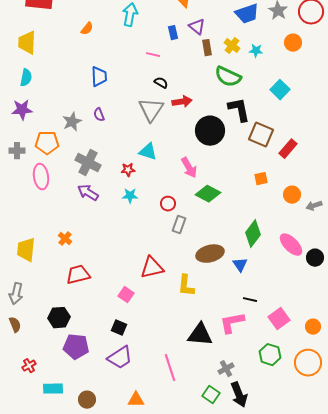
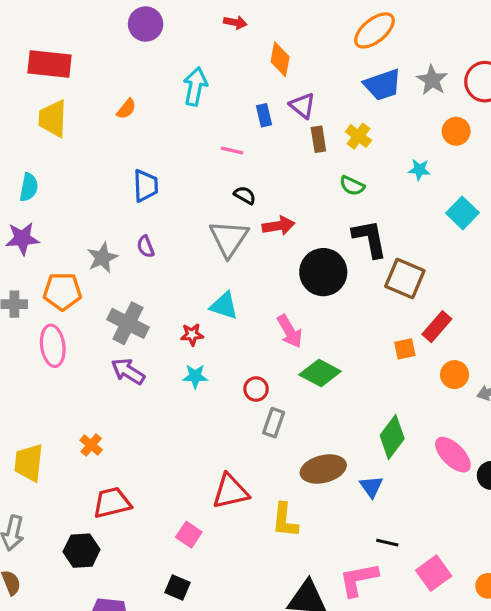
yellow trapezoid: (27, 43) -> (53, 118), moved
cyan star: (256, 51) -> (419, 170), moved
green semicircle: (228, 77) -> (352, 186), size x0.6
cyan square: (280, 90) -> (463, 213), moved
red rectangle: (288, 149) -> (437, 327), moved
black hexagon: (59, 318) -> (82, 551), moved

